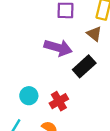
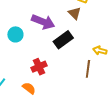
cyan circle: (29, 96) -> (15, 34), moved

